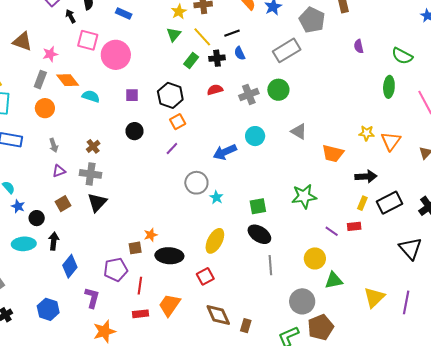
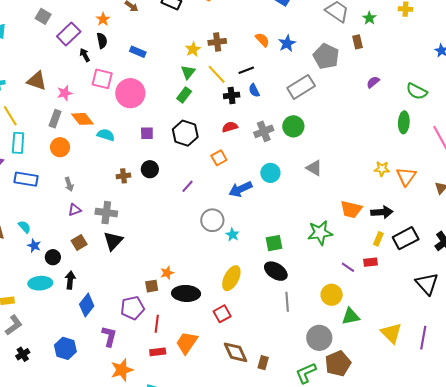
purple semicircle: (359, 46) -> (373, 82), turned 64
green rectangle: (191, 60) -> (184, 95), moved
orange square: (178, 122) -> (219, 158), moved
brown cross: (93, 146) -> (123, 176), moved, turned 32
orange trapezoid: (333, 153) -> (351, 209), moved
yellow triangle: (374, 297) -> (391, 333), turned -30

